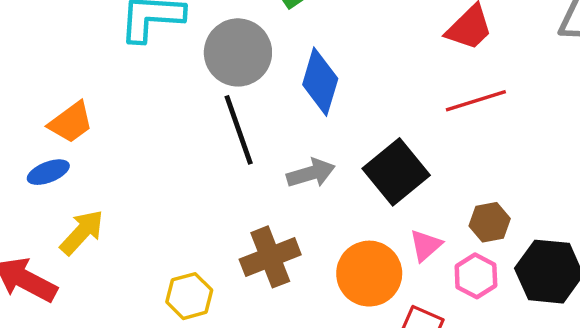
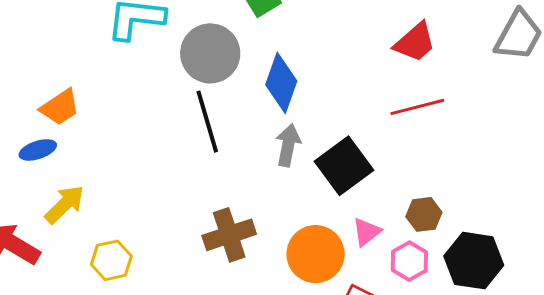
gray arrow: (311, 173) -> (288, 145), moved, turned -66
yellow hexagon: (189, 296) -> (111, 260), moved

